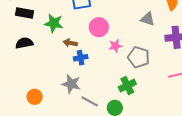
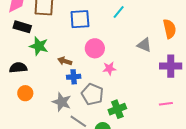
green star: (54, 23) -> (39, 46), moved
black semicircle: (24, 43) -> (18, 68), moved
gray pentagon: (139, 57) -> (92, 94), moved
orange circle: (35, 97) -> (25, 93), moved

